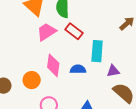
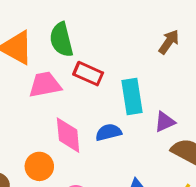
pink trapezoid: (47, 32) -> (45, 85), turned 35

